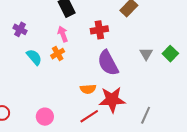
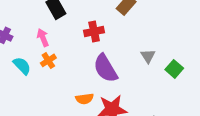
pink arrow: (63, 34) -> (43, 38), moved
green square: (170, 54) -> (174, 69), moved

